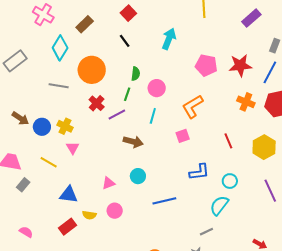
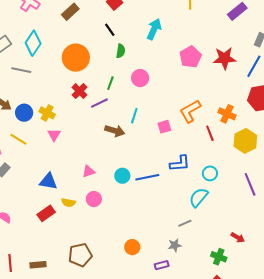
cyan diamond: (60, 48) -> (33, 43), moved
pink pentagon: (206, 65) -> (190, 57), turned 30
green semicircle: (136, 74) -> (121, 51), moved
gray line: (59, 86) -> (21, 70), moved
orange cross: (246, 102) -> (227, 114), moved
orange L-shape: (193, 106) -> (190, 111), moved
cyan line: (153, 116) -> (134, 116), moved
yellow line: (49, 162) -> (18, 139), moved
cyan circle: (138, 176) -> (122, 176), moved
blue line: (164, 201) -> (147, 177), moved

